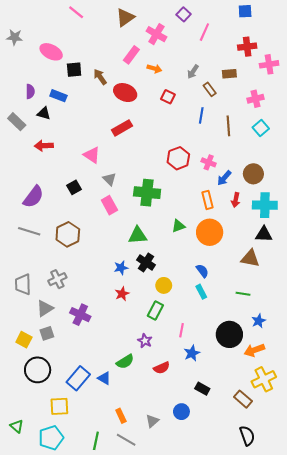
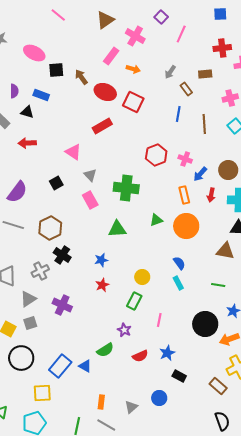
red square: (168, 97) -> (133, 102), moved, size x1.5
black cross: (146, 262) -> (62, 255), moved
blue star: (192, 353) -> (167, 353), moved
orange rectangle: (121, 416) -> (101, 402), turned 32

